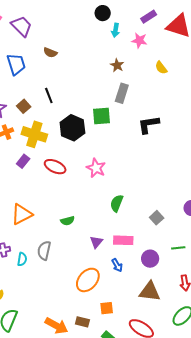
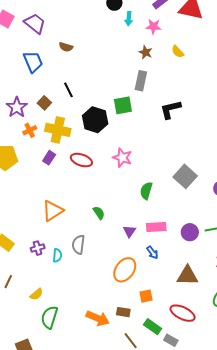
brown star: (117, 65) -> (146, 52), moved
gray square: (157, 218) -> (185, 176), moved, size x1.6
green semicircle: (67, 221) -> (99, 213), turned -104
purple circle: (150, 259) -> (190, 232), moved

